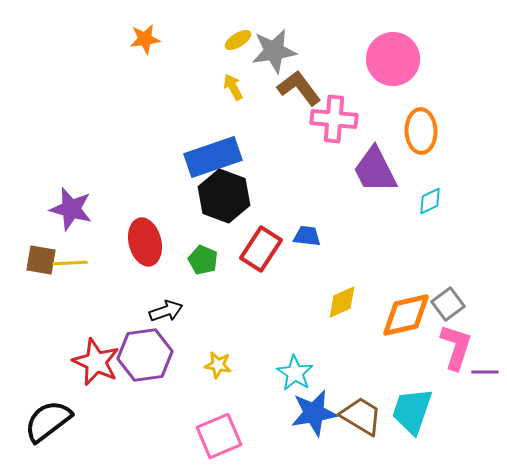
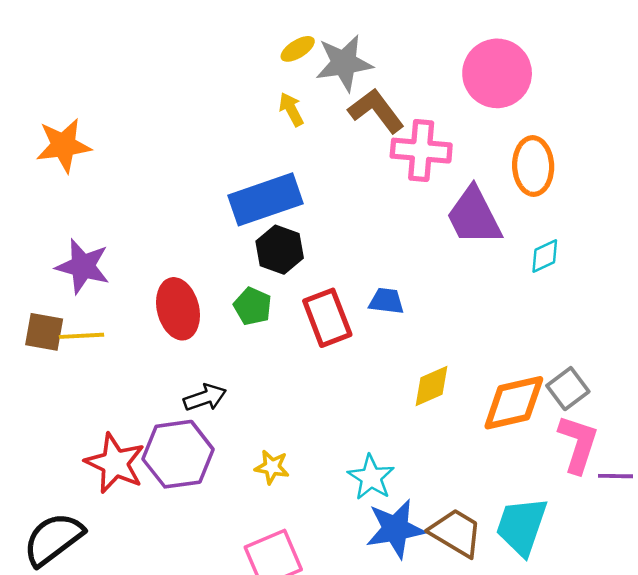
orange star: (145, 39) -> (64, 145), moved, size x1.4
black hexagon: (224, 196) -> (280, 250), size x0.7
red rectangle: (261, 249) -> (327, 318), turned -54
green pentagon: (203, 260) -> (253, 306), moved

